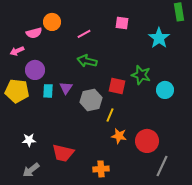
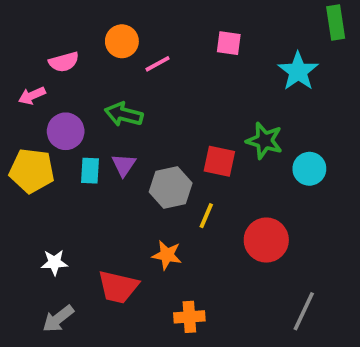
orange circle: (52, 22) -> (122, 41), moved
green arrow: (87, 61) -> (124, 114), moved
orange star: (119, 136) -> (167, 255), moved
red circle: (147, 141) -> (266, 240), moved

